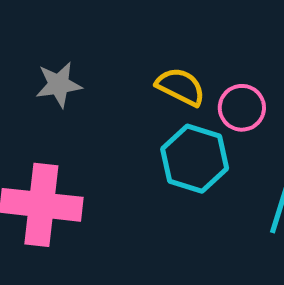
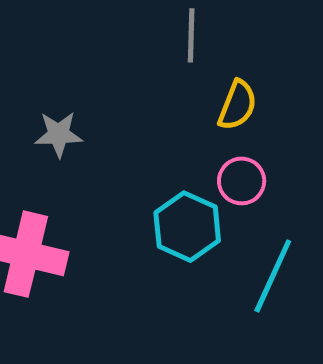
yellow semicircle: (181, 87) -> (237, 105), moved, turned 78

